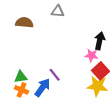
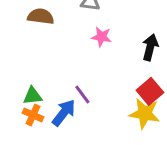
pink star: (92, 55) -> (101, 37), moved

